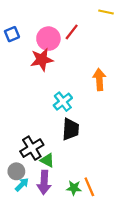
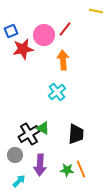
red star: (42, 60) -> (23, 49), moved
orange arrow: (99, 80) -> (63, 60), moved
black trapezoid: (71, 129) -> (76, 134), moved
green triangle: (47, 160) -> (43, 128), moved
cyan arrow: (22, 185) -> (19, 181), moved

